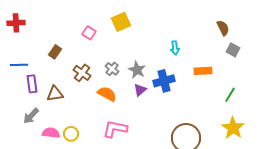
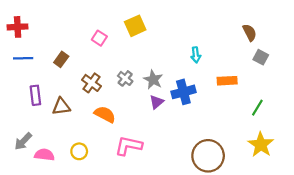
blue line: (19, 65) -> (23, 58), moved
orange semicircle: (107, 94) -> (105, 114), moved
gray arrow: (31, 116) -> (23, 141), moved
pink semicircle: (51, 133) -> (44, 155), moved

